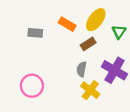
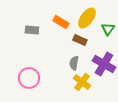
brown rectangle: (88, 44) -> (80, 40), turned 56

